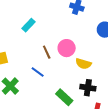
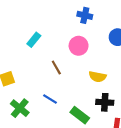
pink circle: (67, 48) -> (79, 46), moved
blue line: (38, 72) -> (50, 99), moved

